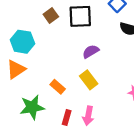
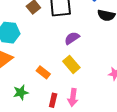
green star: (32, 107) -> (21, 92), size x0.7

